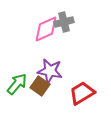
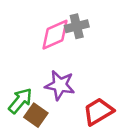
brown square: (40, 86) -> (36, 115), moved

